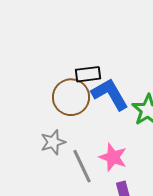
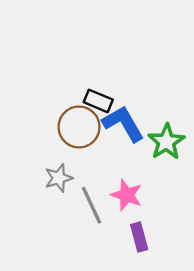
black rectangle: (88, 74) -> (98, 101), turned 30

